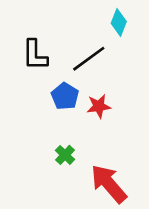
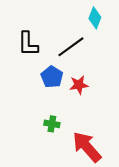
green cross: (65, 155) -> (52, 124), turned -35

